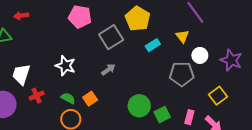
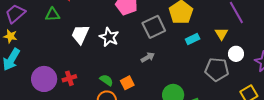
white star: (65, 66) -> (109, 37), moved
white trapezoid: (21, 74) -> (80, 34), moved
red cross: (37, 96) -> (69, 78), moved

